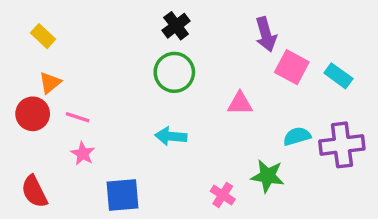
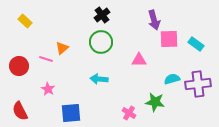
pink square: (292, 67) -> (169, 39), turned -30
orange triangle: (50, 83) -> (62, 48), moved
pink line: (78, 117) -> (46, 59), moved

